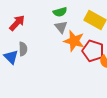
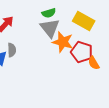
gray triangle: (61, 27) -> (50, 28), size x1.5

